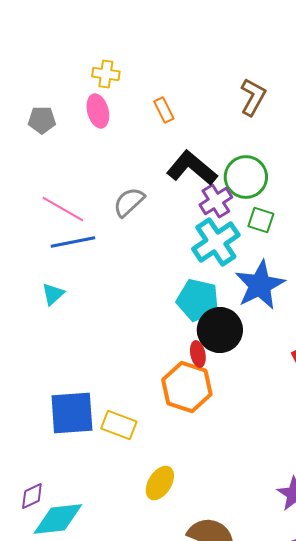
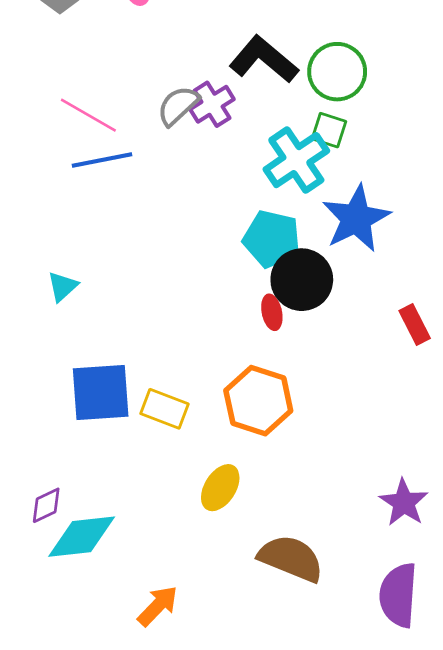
purple cross: (216, 201) -> (212, 104), moved
green square: (261, 220) -> (329, 130), moved
cyan triangle: (53, 294) -> (63, 286), moved
orange hexagon: (187, 387) -> (258, 401), moved

